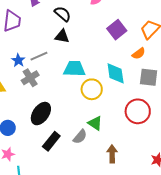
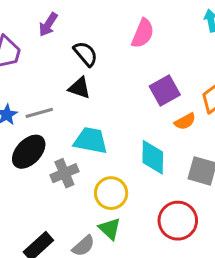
orange semicircle: (139, 53) -> (185, 121), moved
gray cross: (30, 78) -> (64, 173), moved
yellow circle: (92, 89) -> (111, 193), moved
black ellipse: (41, 114) -> (29, 152), moved

